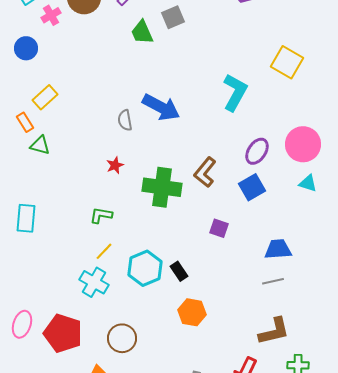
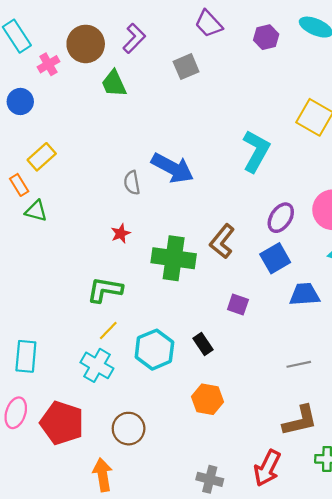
green trapezoid: (142, 32) -> (114, 83), moved
green L-shape: (101, 215) -> (105, 290), size x1.4
cyan rectangle: (26, 218) -> (26, 356), moved
blue trapezoid: (278, 249) -> (304, 294), moved
black rectangle: (179, 271) -> (203, 344), moved

